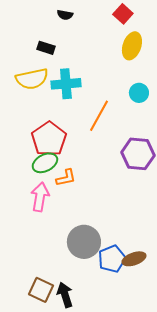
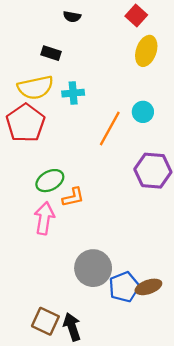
cyan cross: (66, 84) -> (73, 93), size x0.7
cyan circle: (139, 93) -> (143, 112), moved
red pentagon: (49, 139) -> (25, 123), moved

